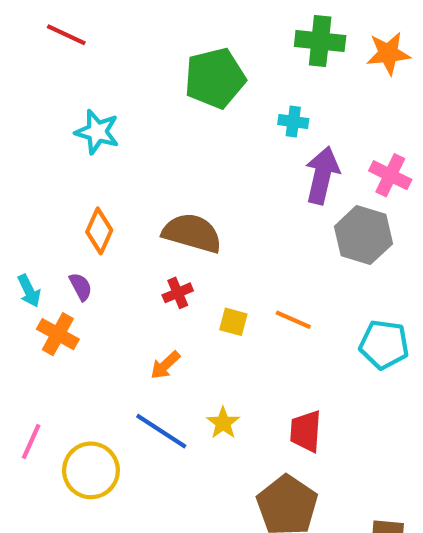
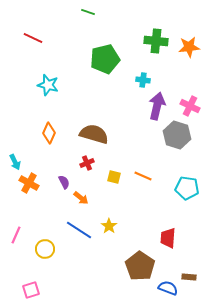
purple semicircle: (81, 287) -> (64, 182), moved
orange arrow: (165, 365) -> (81, 198), turned -98
red trapezoid: (306, 431) -> (168, 238), moved
yellow circle: (91, 470) -> (45, 249), size x0.7

